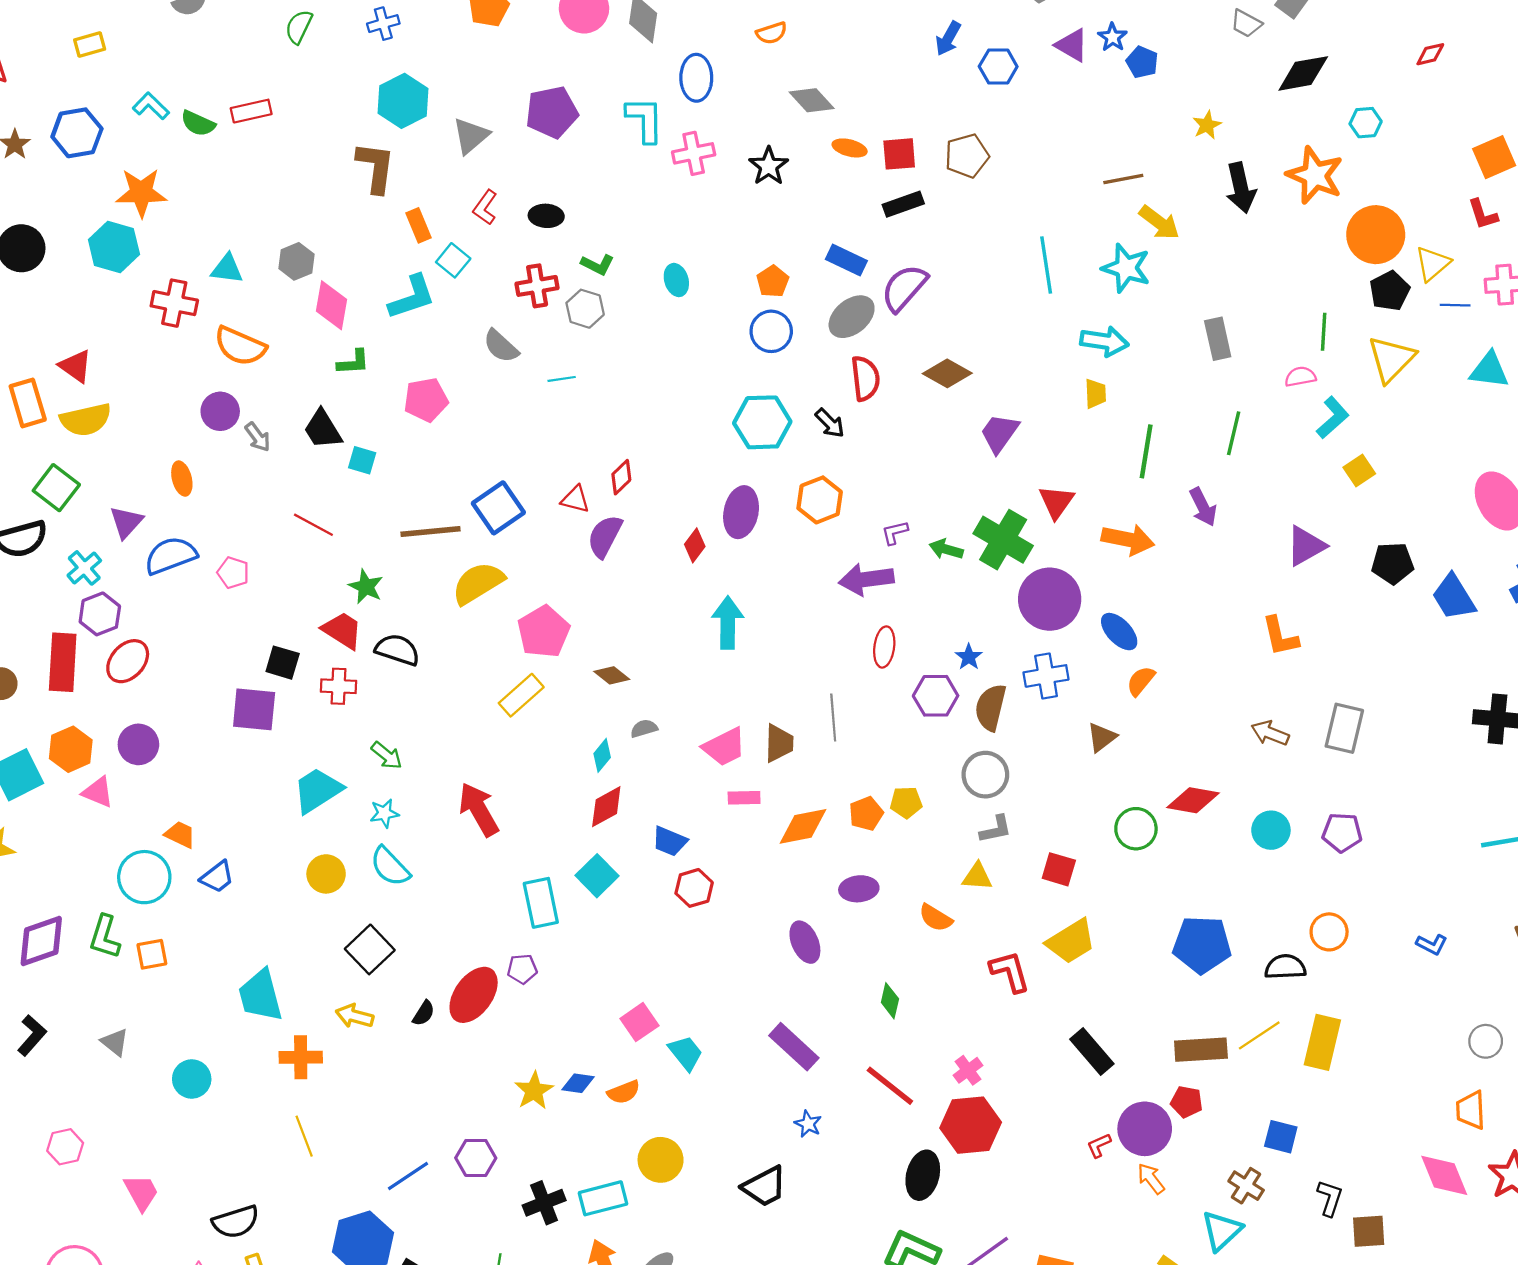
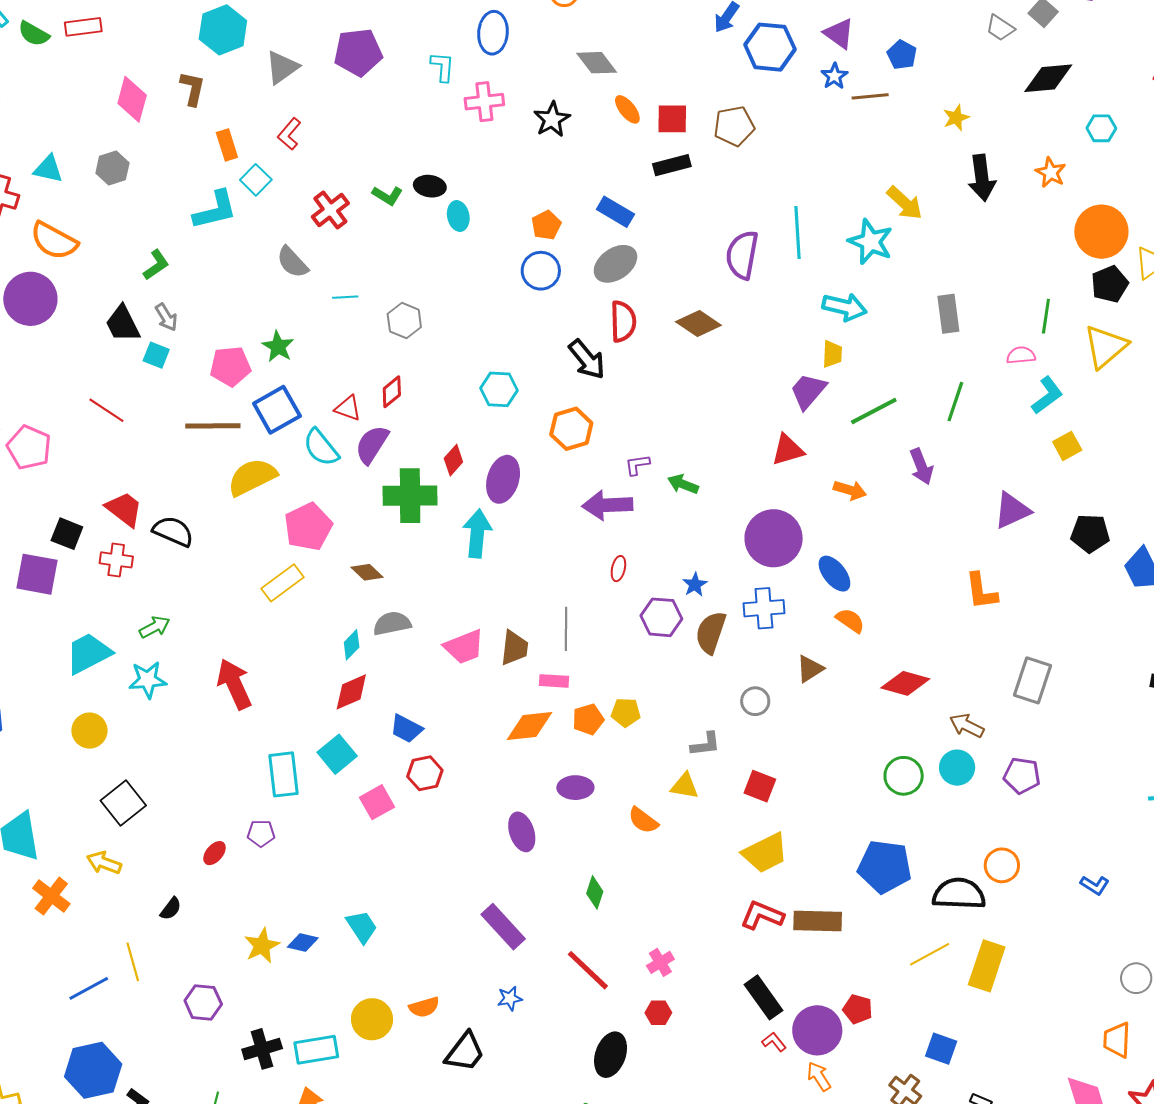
blue star: (1113, 37) -> (834, 76), moved
blue hexagon: (998, 66) -> (770, 47), size x1.4
cyan L-shape: (645, 120) -> (442, 67), size x0.7
orange ellipse: (850, 148) -> (627, 109), turned 32
brown L-shape: (376, 167) -> (192, 88), size x0.7
orange star: (1315, 175) -> (1051, 172), size x0.6
brown line: (1123, 179) -> (870, 96), moved
black ellipse: (546, 216) -> (430, 186), moved
red cross: (537, 286) -> (330, 210), turned -33
purple semicircle: (904, 288) -> (742, 255), moved, turned -36
pink diamond: (331, 305) -> (132, 99), moved
gray hexagon: (585, 309) -> (404, 321), moved
green L-shape: (353, 362) -> (156, 265), turned -36
pink pentagon: (426, 400) -> (230, 366), moved
purple circle: (220, 411) -> (30, 299), size x1.5
cyan hexagon: (762, 422) -> (499, 389), moved, size x0.7
black arrow: (830, 423) -> (587, 359), size x1.4
purple trapezoid: (999, 433) -> (808, 391), moved
gray arrow: (258, 437) -> (166, 317), moved
green line: (1146, 451) -> (874, 411), turned 48
red triangle: (1056, 502) -> (788, 450), turned 33
purple ellipse: (741, 512) -> (503, 479), moved
orange arrow: (1128, 539) -> (850, 490), size x0.7
green cross: (1003, 540) -> (410, 496), moved, turned -36
pink pentagon: (233, 573) -> (29, 447), size x1.5
green star: (366, 587) -> (278, 347), moved
red ellipse: (884, 647) -> (618, 569), size x0.7
orange semicircle: (1141, 681) -> (850, 620), turned 80
gray semicircle: (644, 729) -> (392, 623), size x1.5
brown arrow: (1270, 733) -> (967, 726), moved
green arrow: (387, 755) -> (155, 627), turned -72
gray circle: (985, 775) -> (755, 701), moved, size x0.7
pink rectangle: (744, 798) -> (554, 681), moved
red diamond: (1193, 800) -> (905, 683), moved
cyan star: (384, 813) -> (148, 680), size x1.4
green circle: (1136, 829) -> (904, 776), moved
cyan semicircle: (390, 866) -> (321, 447), moved
black semicircle: (1285, 967) -> (959, 894), size x1.4
red L-shape: (1010, 972) -> (762, 915), moved, turned -57
red ellipse: (474, 995) -> (214, 853), size x0.5
black semicircle: (424, 1013) -> (171, 909), moved
pink square: (639, 1022) -> (377, 802), moved
brown rectangle: (1201, 1050) -> (818, 921), moved
black rectangle: (1092, 1052) -> (764, 997), moved
cyan trapezoid: (686, 1053) -> (362, 927), moved
orange cross: (301, 1057) -> (51, 896), turned 33
orange semicircle: (624, 1092) -> (424, 1007), moved
blue star: (808, 1124) -> (510, 998), turned 30
red hexagon: (971, 1125) -> (658, 1013), size x0.5
yellow line: (304, 1136) -> (133, 962), moved
red L-shape: (1099, 1145) -> (774, 1042), turned 70
blue line: (408, 1176) -> (89, 988), moved
black trapezoid: (764, 1186) -> (465, 1052), turned -30

